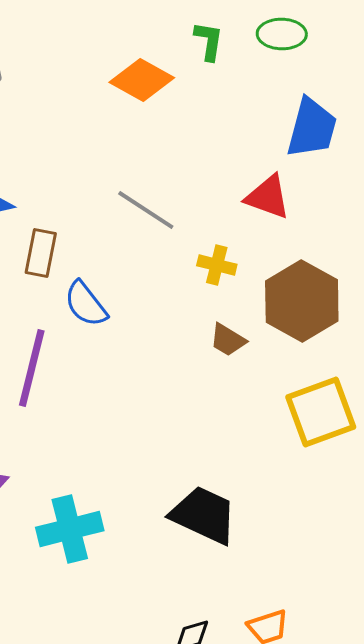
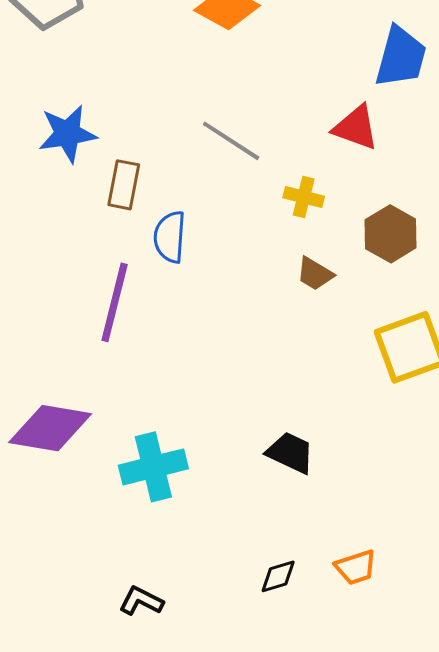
brown hexagon: (302, 301) -> (391, 234), size x0.7
blue semicircle: (86, 304) -> (170, 237), turned 42
black trapezoid: (204, 515) -> (290, 453), size x0.7

